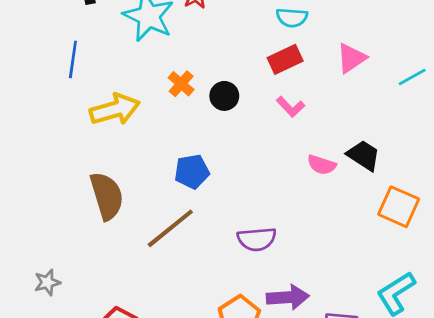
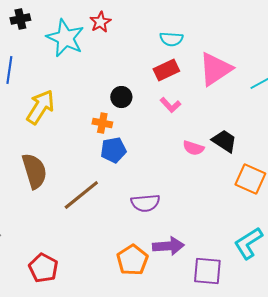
pink triangle: (351, 58) -> (215, 69), size x1.5
orange cross: (181, 84) -> (102, 123), moved, turned -30
yellow arrow: (115, 109) -> (40, 107), turned -42
blue pentagon: (192, 172) -> (113, 150), moved

